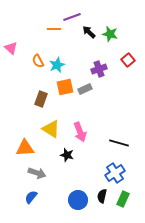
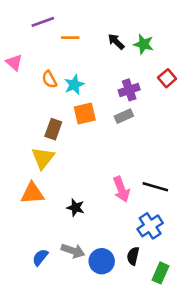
purple line: (72, 17) -> (43, 22), moved
gray rectangle: (85, 89) -> (124, 116), moved
yellow triangle: (51, 129) -> (43, 158), moved, turned 36
pink arrow: (80, 132) -> (121, 189), moved
black star: (67, 155) -> (76, 208), moved
gray arrow: (37, 173) -> (73, 251), moved
green rectangle: (123, 199) -> (161, 273), moved

